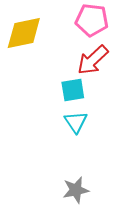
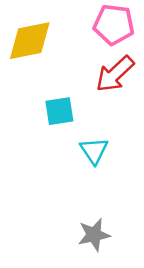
cyan square: (73, 90) -> (59, 111), moved

